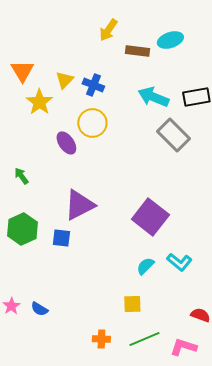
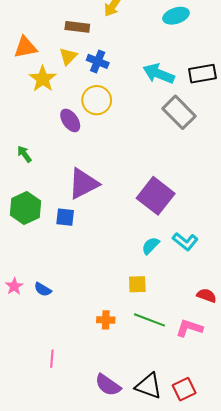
brown rectangle: (137, 51) -> (77, 27), moved
orange triangle: (22, 71) -> (25, 47), turned 50
green line: (144, 339) -> (150, 320), turned 44

